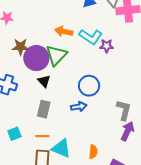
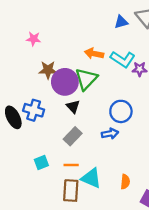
gray rectangle: (44, 109) -> (73, 136), turned 30

